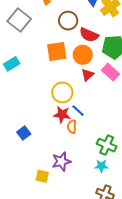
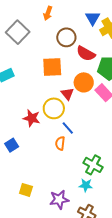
orange circle: (83, 55) -> (84, 82), moved
red triangle: (87, 75) -> (67, 94), moved, turned -32
red star: (62, 114) -> (32, 118), moved
purple star: (61, 161) -> (59, 200), moved

